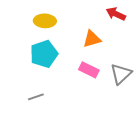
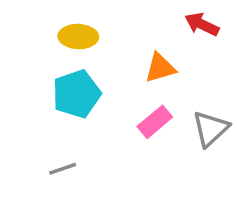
pink rectangle: (89, 70) -> (155, 122), turned -66

